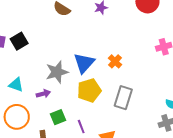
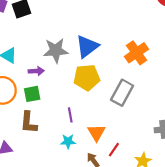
orange cross: (115, 61) -> (136, 53), moved, size x1.5
green square: (58, 117) -> (32, 94), moved

